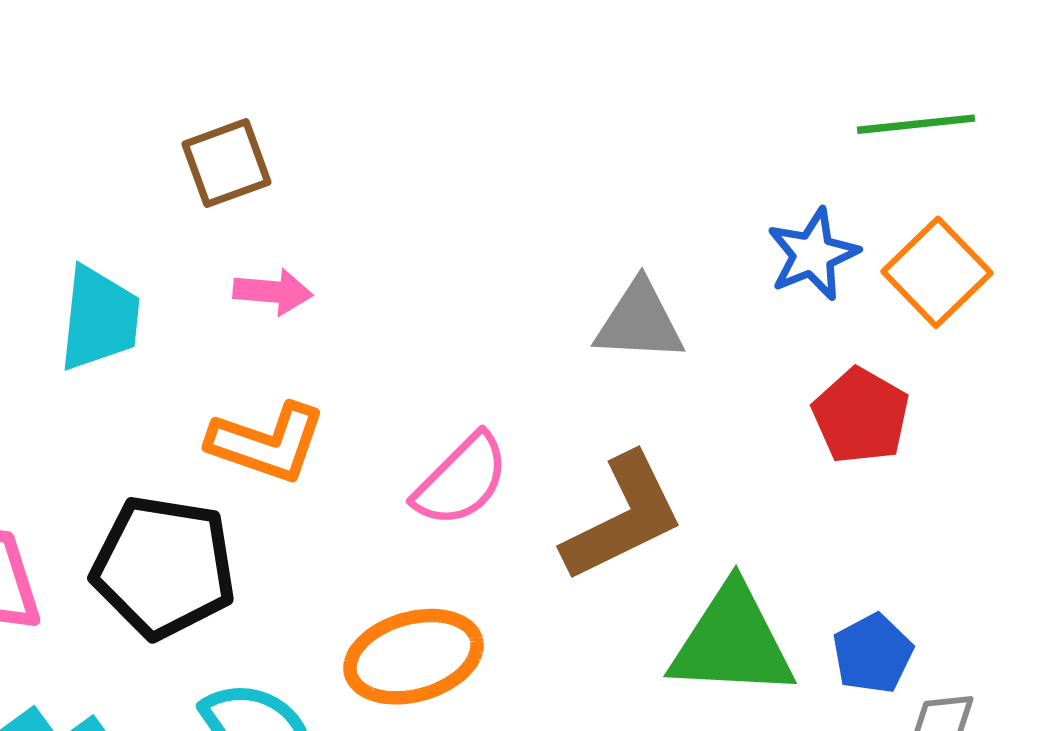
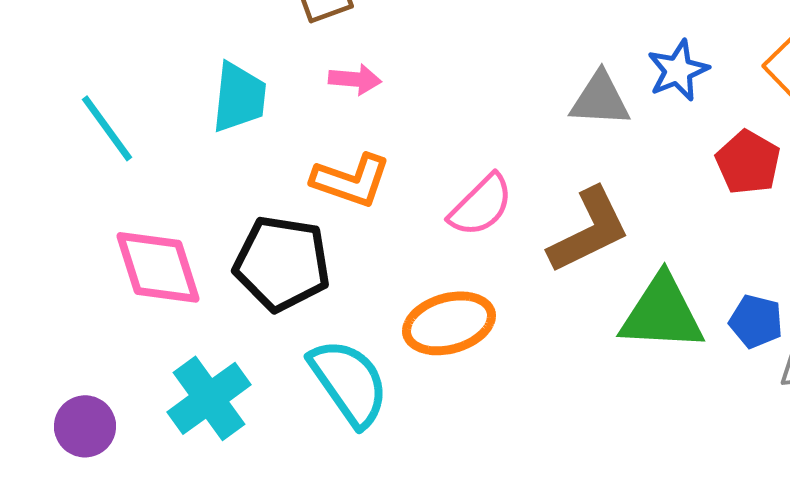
blue star: (813, 254) -> (678, 70), moved
blue pentagon: (873, 654) -> (756, 321), turned -30

